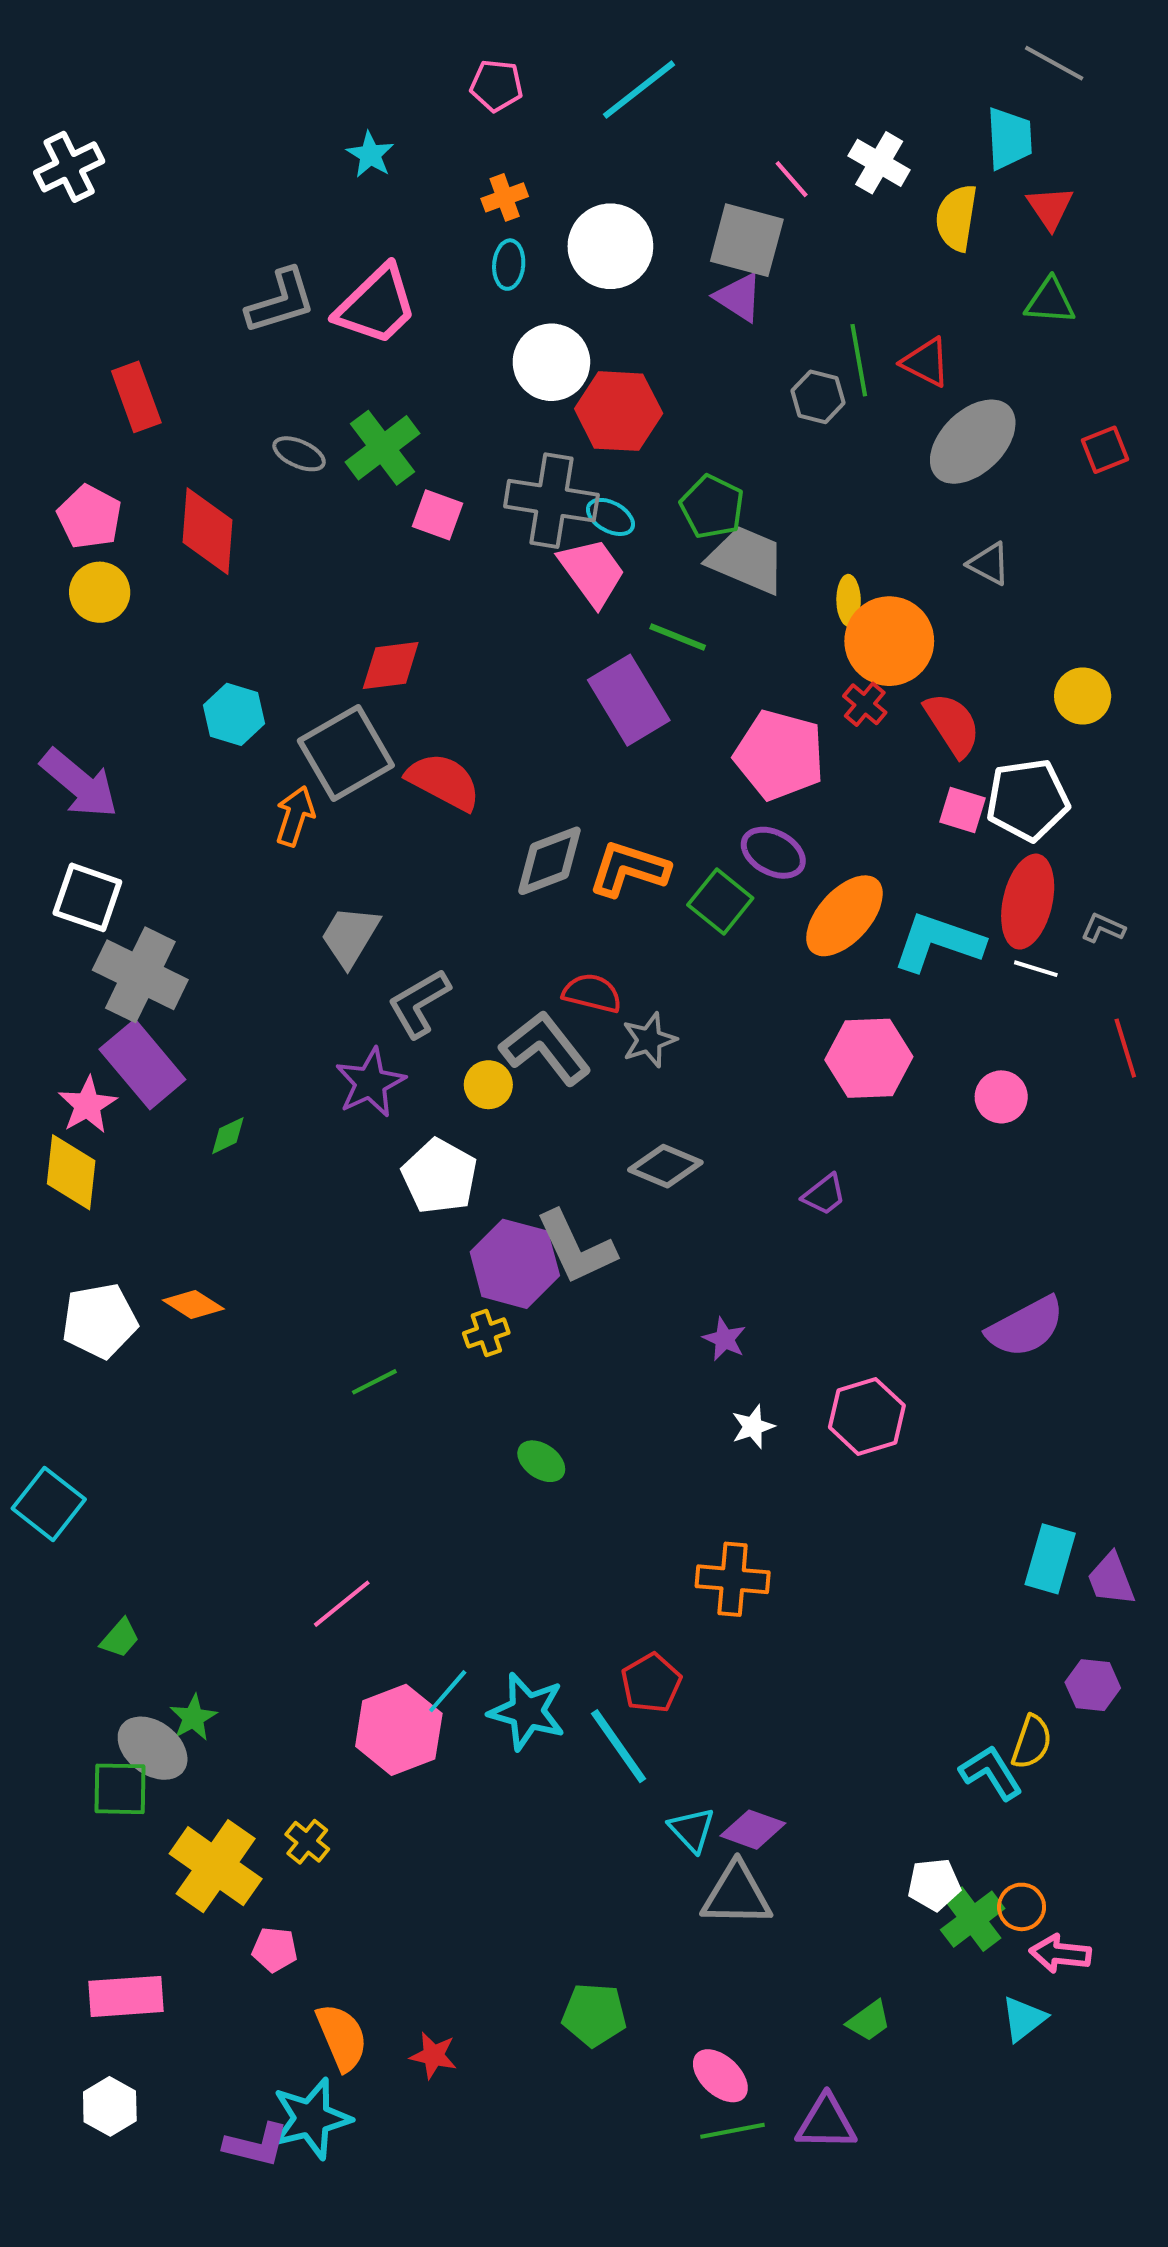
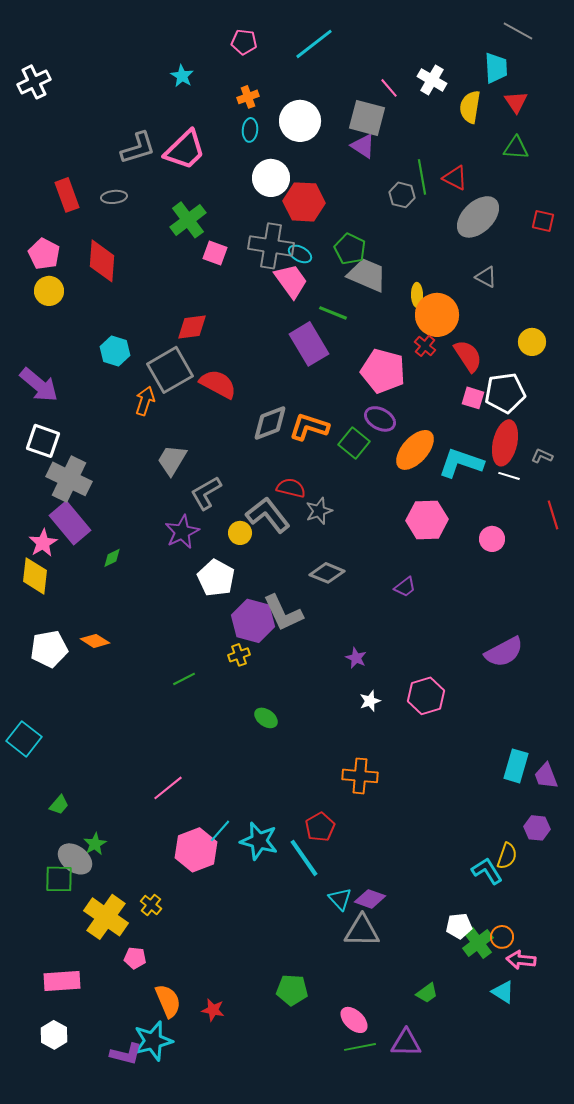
red square: (1105, 450) -> (543, 221), turned 35
gray ellipse: (299, 454) -> (114, 197), moved, turned -30
cyan triangle: (1024, 2019) -> (503, 992), turned -50

